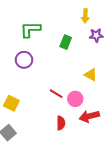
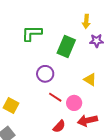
green rectangle: (66, 42) -> (66, 47), size x1.5
purple circle: (24, 60) -> (45, 74), moved
red semicircle: (61, 123) -> (59, 126), turned 40

